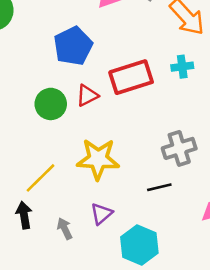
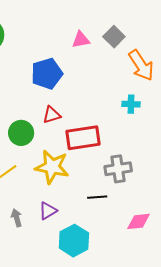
red rectangle: (131, 77) -> (83, 138), moved
green circle: (51, 104) -> (21, 133), moved

